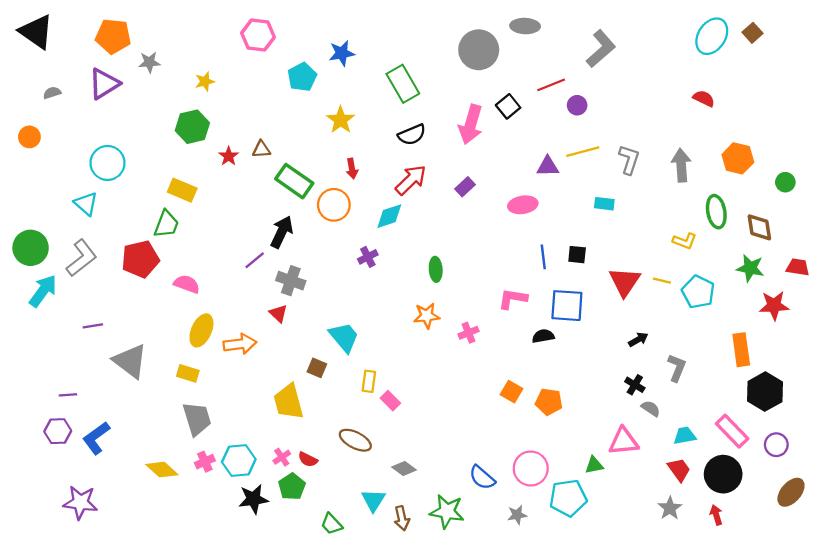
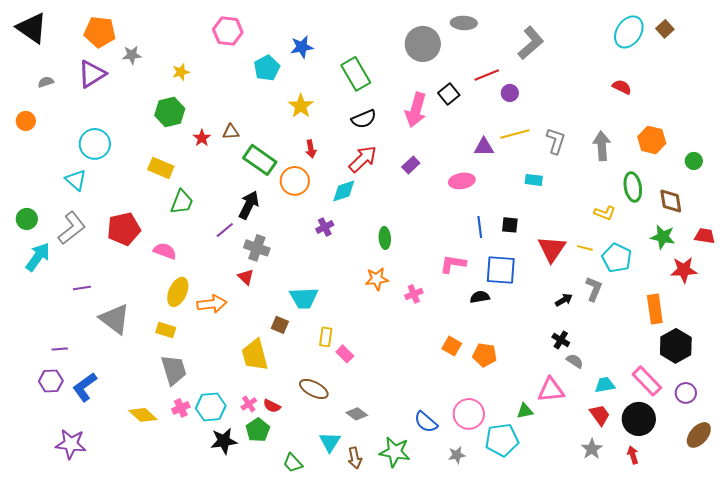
green trapezoid: (166, 224) -> (182, 202), moved
green circle: (31, 248) -> (27, 219), size x0.7
cyan trapezoid: (344, 337) -> (304, 298), turned 128
gray L-shape: (677, 368) -> (594, 289), moved

